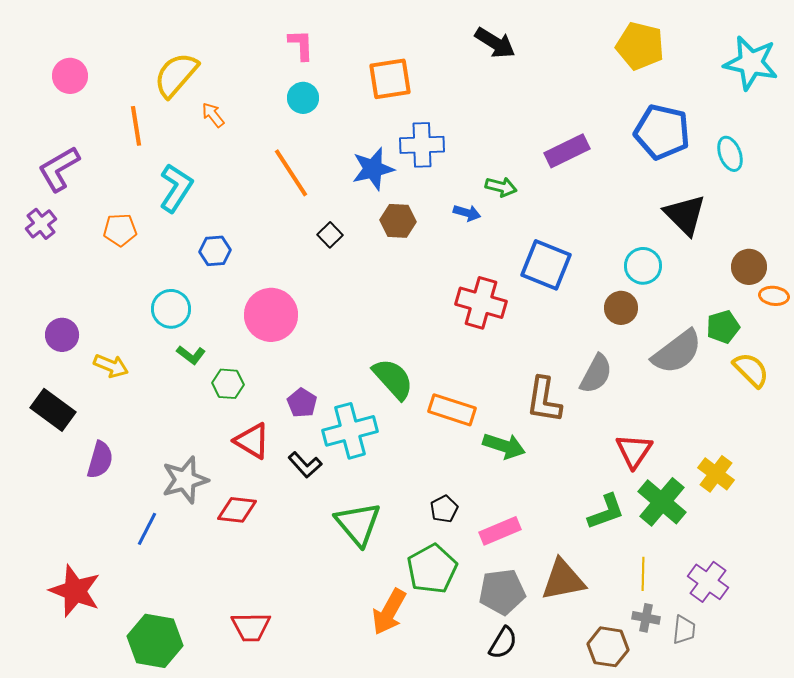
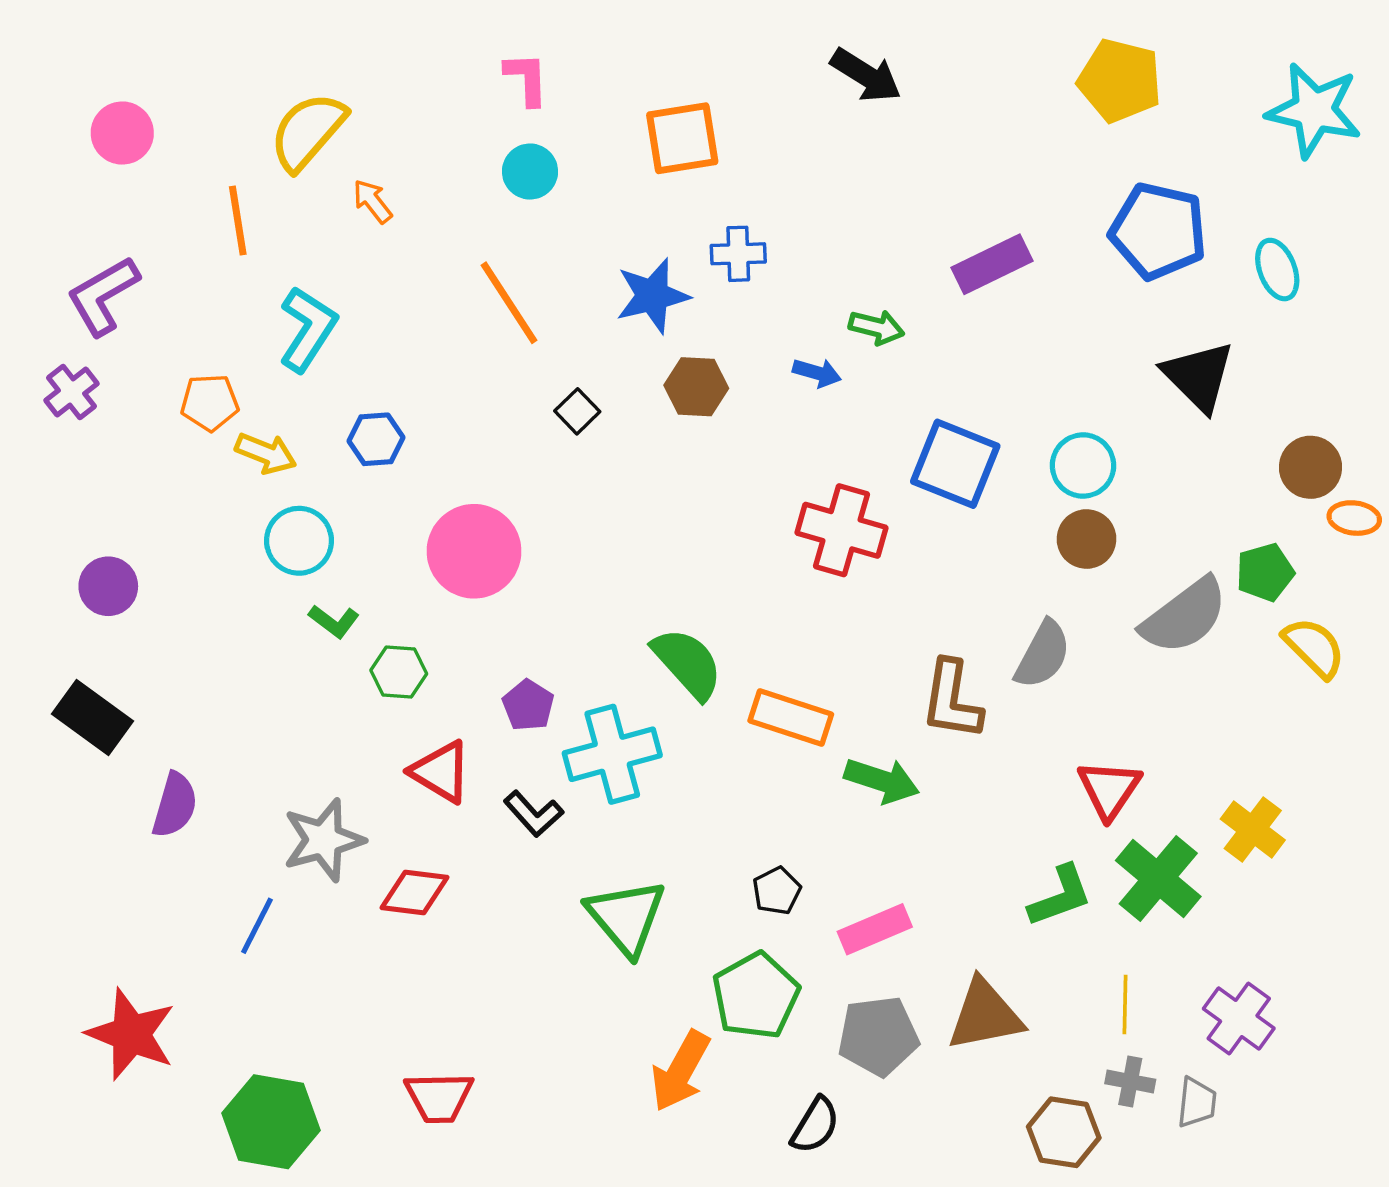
blue cross: (422, 145) -> (738, 254), size x0.7
cyan circle: (643, 266) -> (1083, 466), moved
yellow arrow: (111, 366) -> (266, 453), moved
black semicircle: (503, 643) -> (815, 1125), moved

